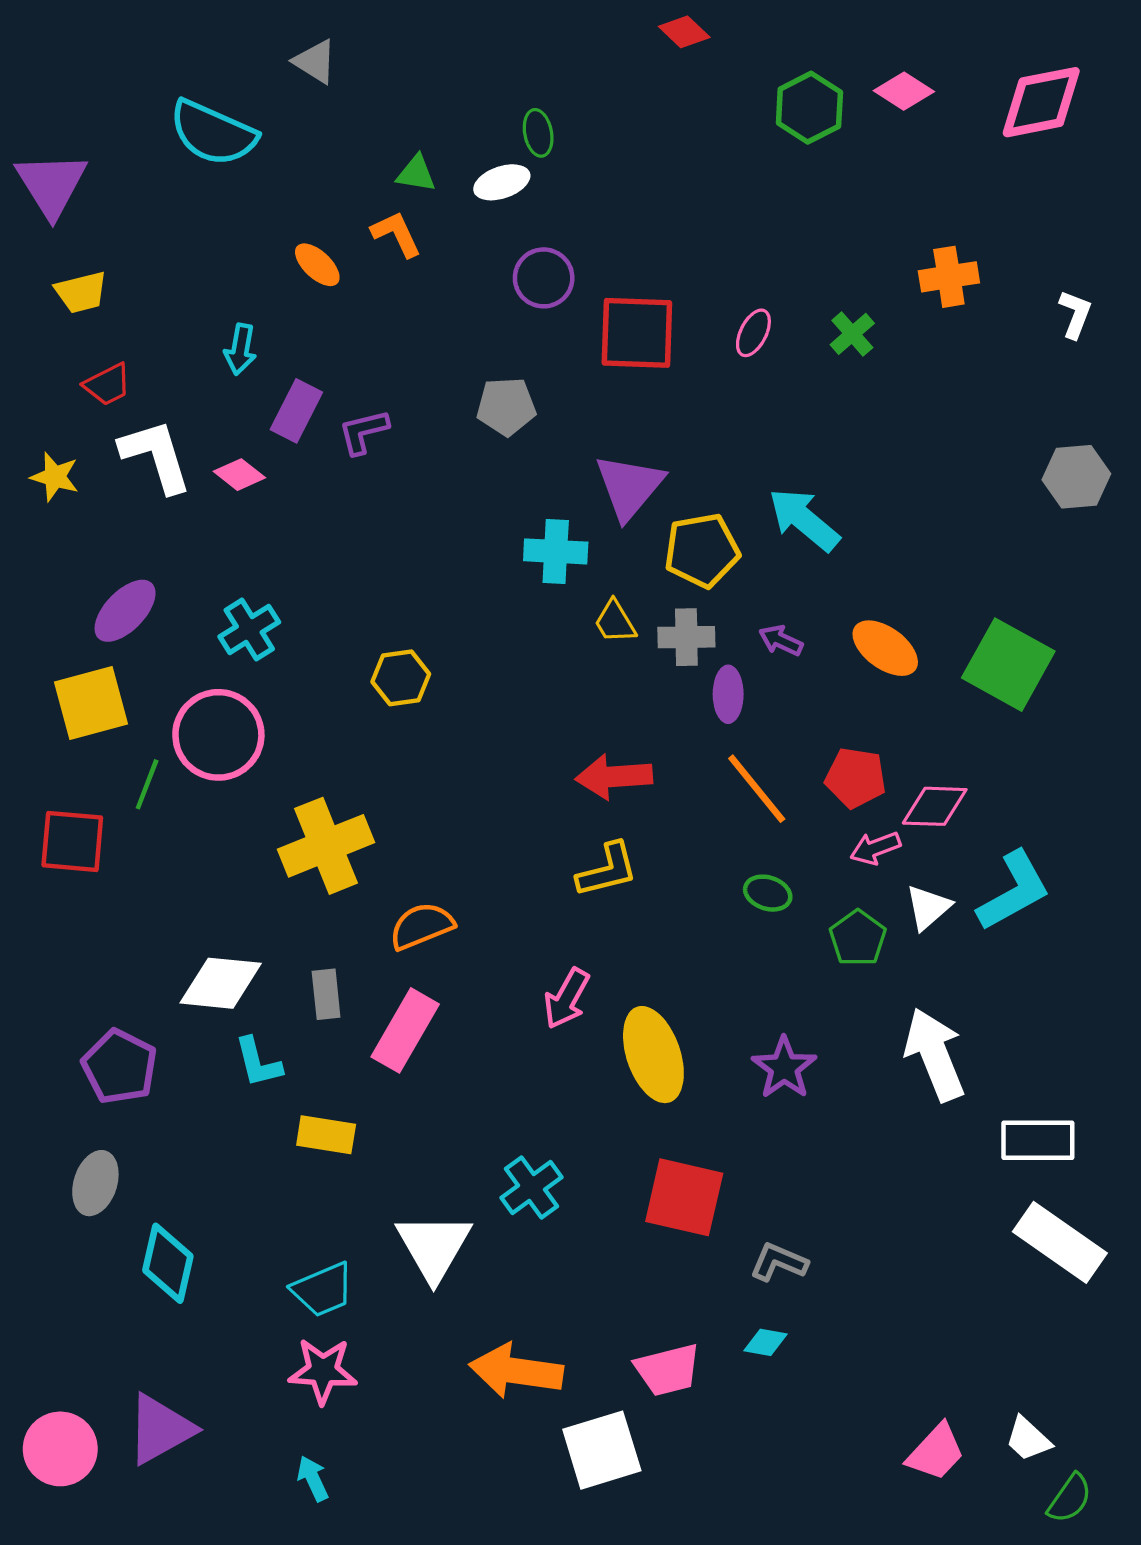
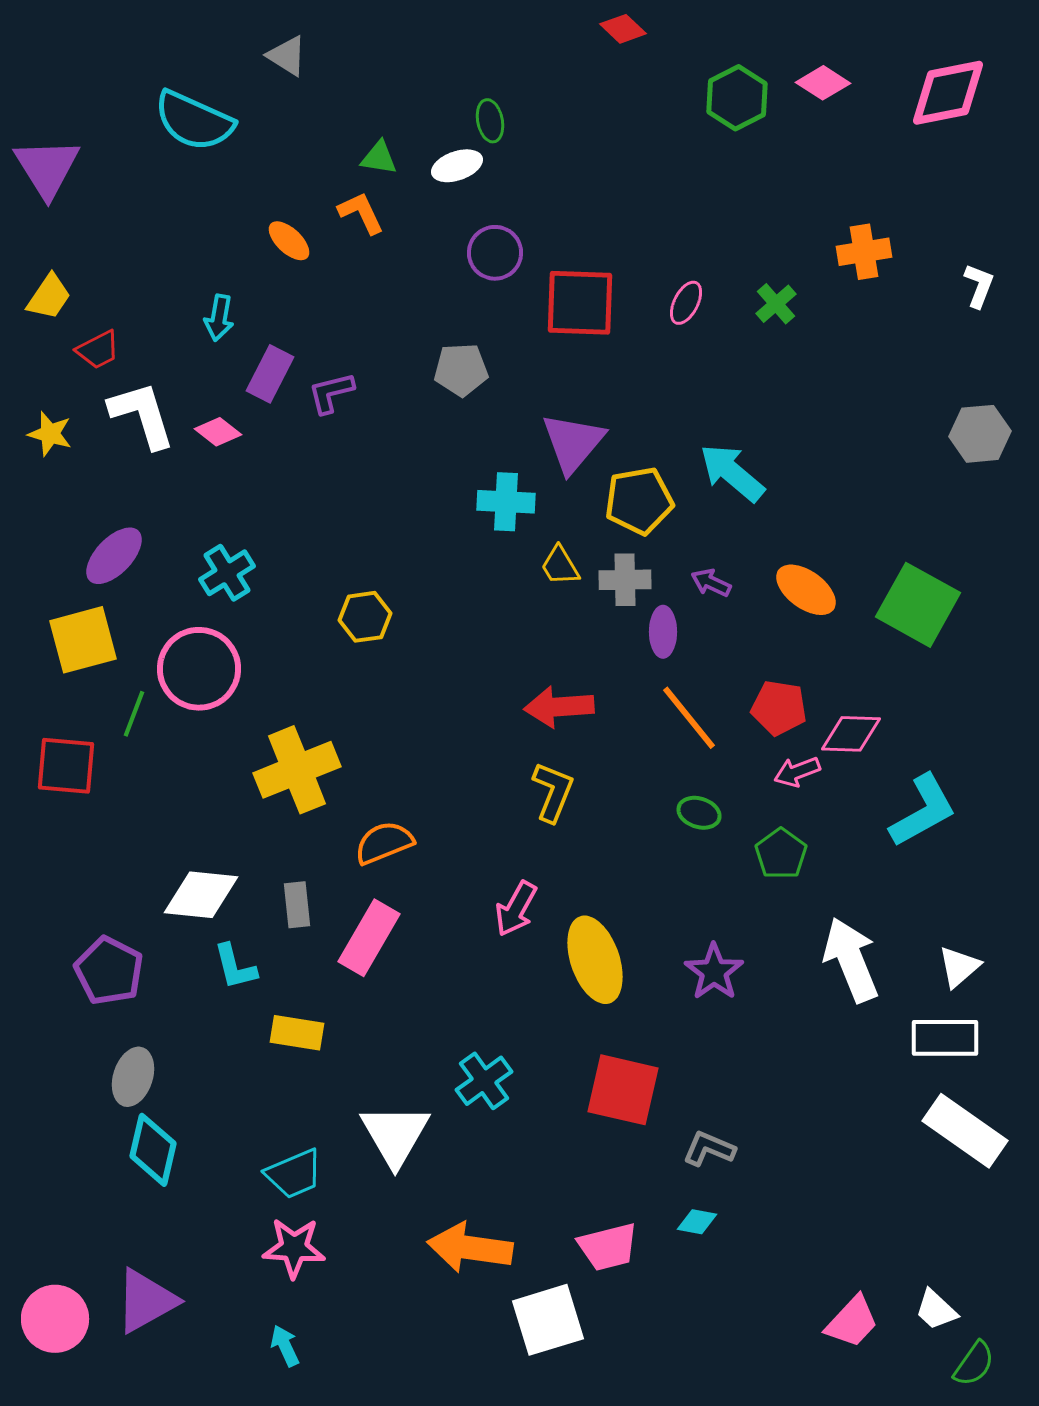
yellow trapezoid: (81, 292) -> (49, 297), moved, turned -42
yellow L-shape: (607, 870) -> (553, 792), turned -54
white triangle: (928, 907) -> (959, 967), moved
gray ellipse: (95, 1183) -> (133, 1077), moved

